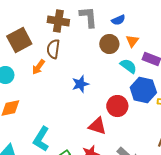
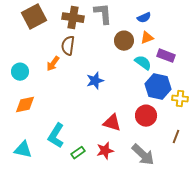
blue semicircle: (118, 20) -> (144, 18), moved
brown square: (19, 40) -> (34, 17), moved
orange triangle: (132, 41) -> (147, 38), turned 32
red circle: (117, 106) -> (146, 116), moved

